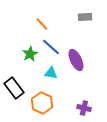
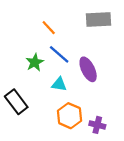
gray rectangle: (85, 17) -> (98, 20), size x1.5
orange hexagon: (42, 103) -> (70, 116), moved

